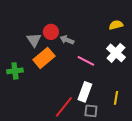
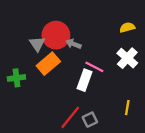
red circle: (51, 32) -> (56, 35), size x1.6
white rectangle: (85, 92) -> (84, 80), moved
gray square: (91, 111) -> (90, 120), moved, turned -32

